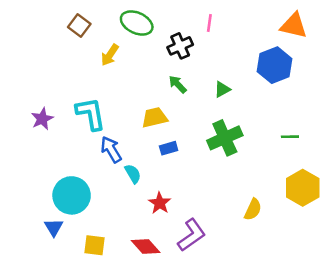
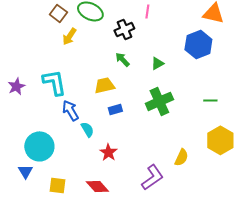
brown square: (79, 26) -> (58, 13), moved
purple L-shape: (192, 235) -> (152, 177), moved

